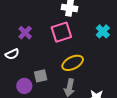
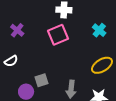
purple cross: (25, 33) -> (17, 30), moved
yellow ellipse: (73, 63) -> (102, 65), moved

